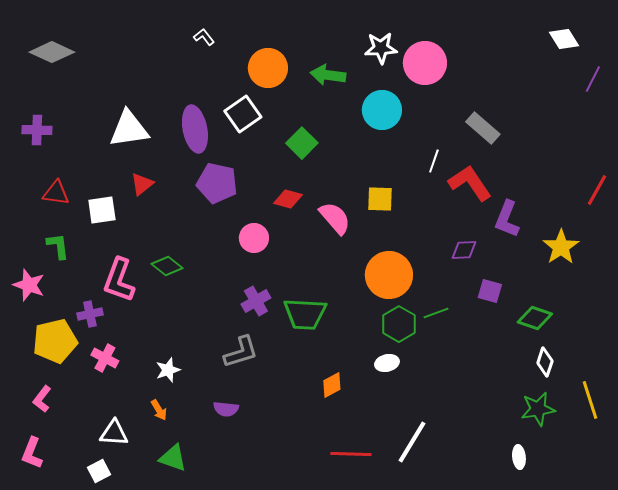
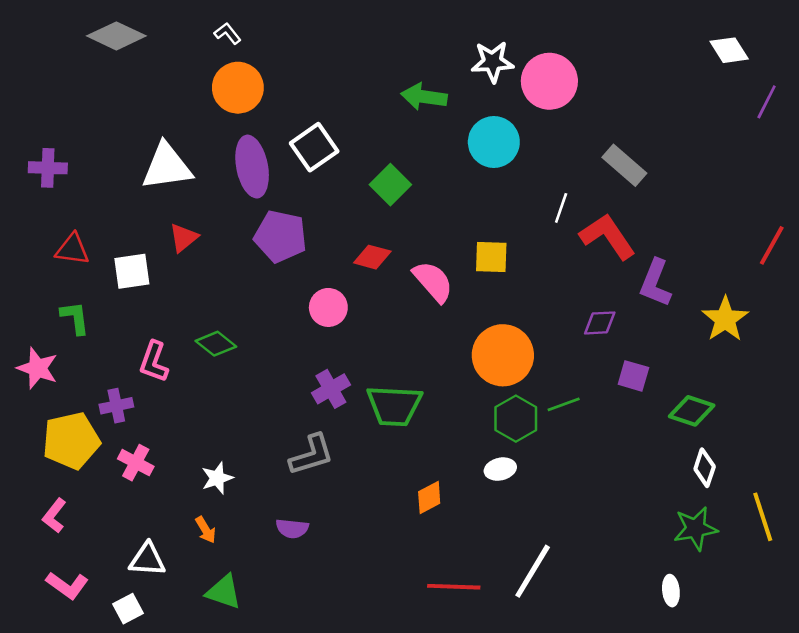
white L-shape: (204, 37) -> (228, 33), moved
gray diamond: (52, 52) -> (116, 36), moved
orange circle: (268, 68) -> (238, 88), moved
pink L-shape: (119, 280) -> (154, 362), size x0.7
pink L-shape: (32, 453) -> (67, 585), moved, turned -76

